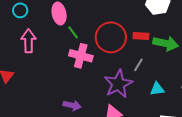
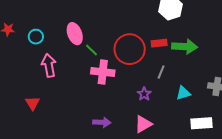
purple star: (118, 84) -> (144, 94), size x0.5

